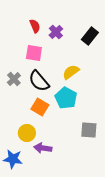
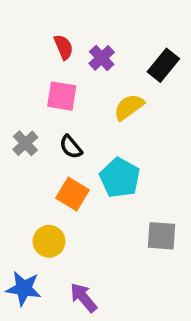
yellow semicircle: (71, 72) -> (129, 107), moved
black semicircle: (39, 81) -> (71, 147), size x0.6
purple arrow: (43, 148) -> (83, 298), moved, turned 42

